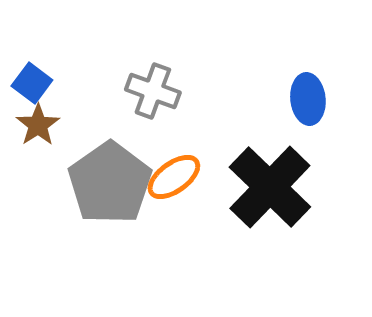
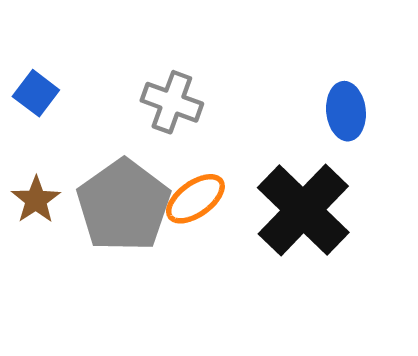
brown star: (38, 125) -> (36, 200), moved

